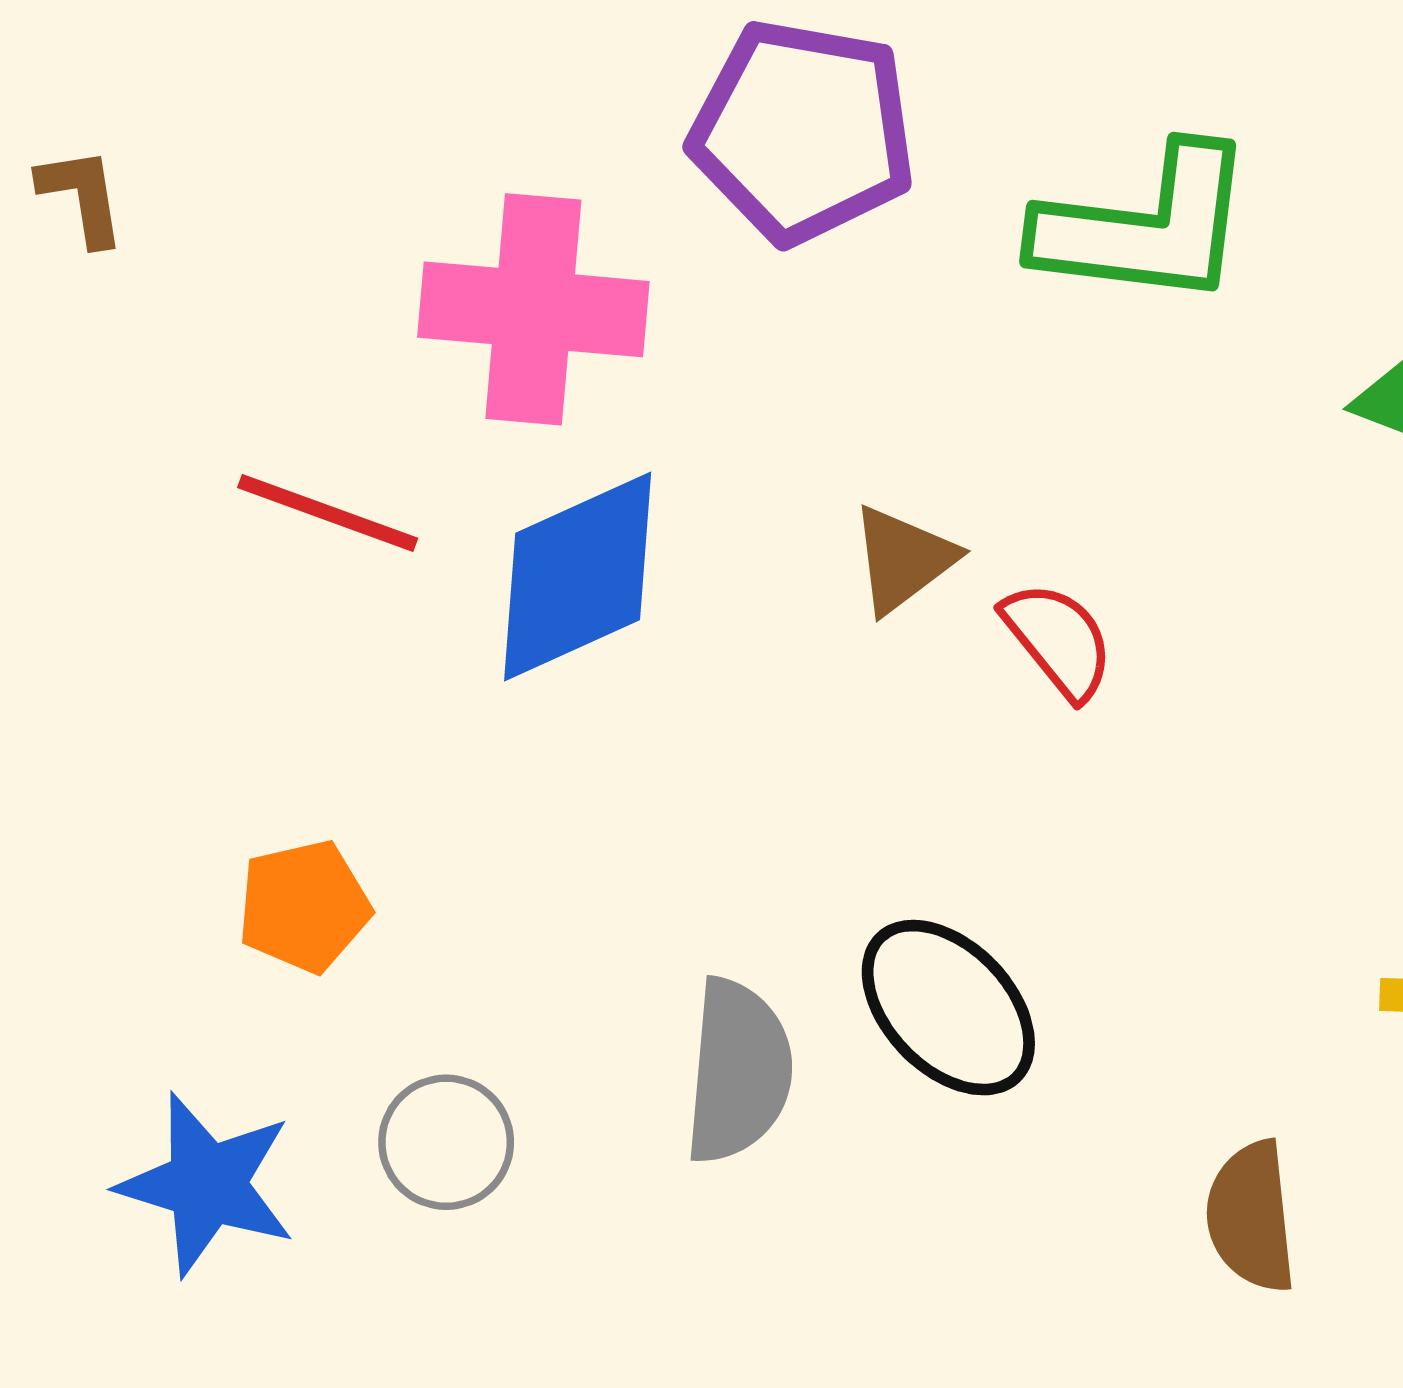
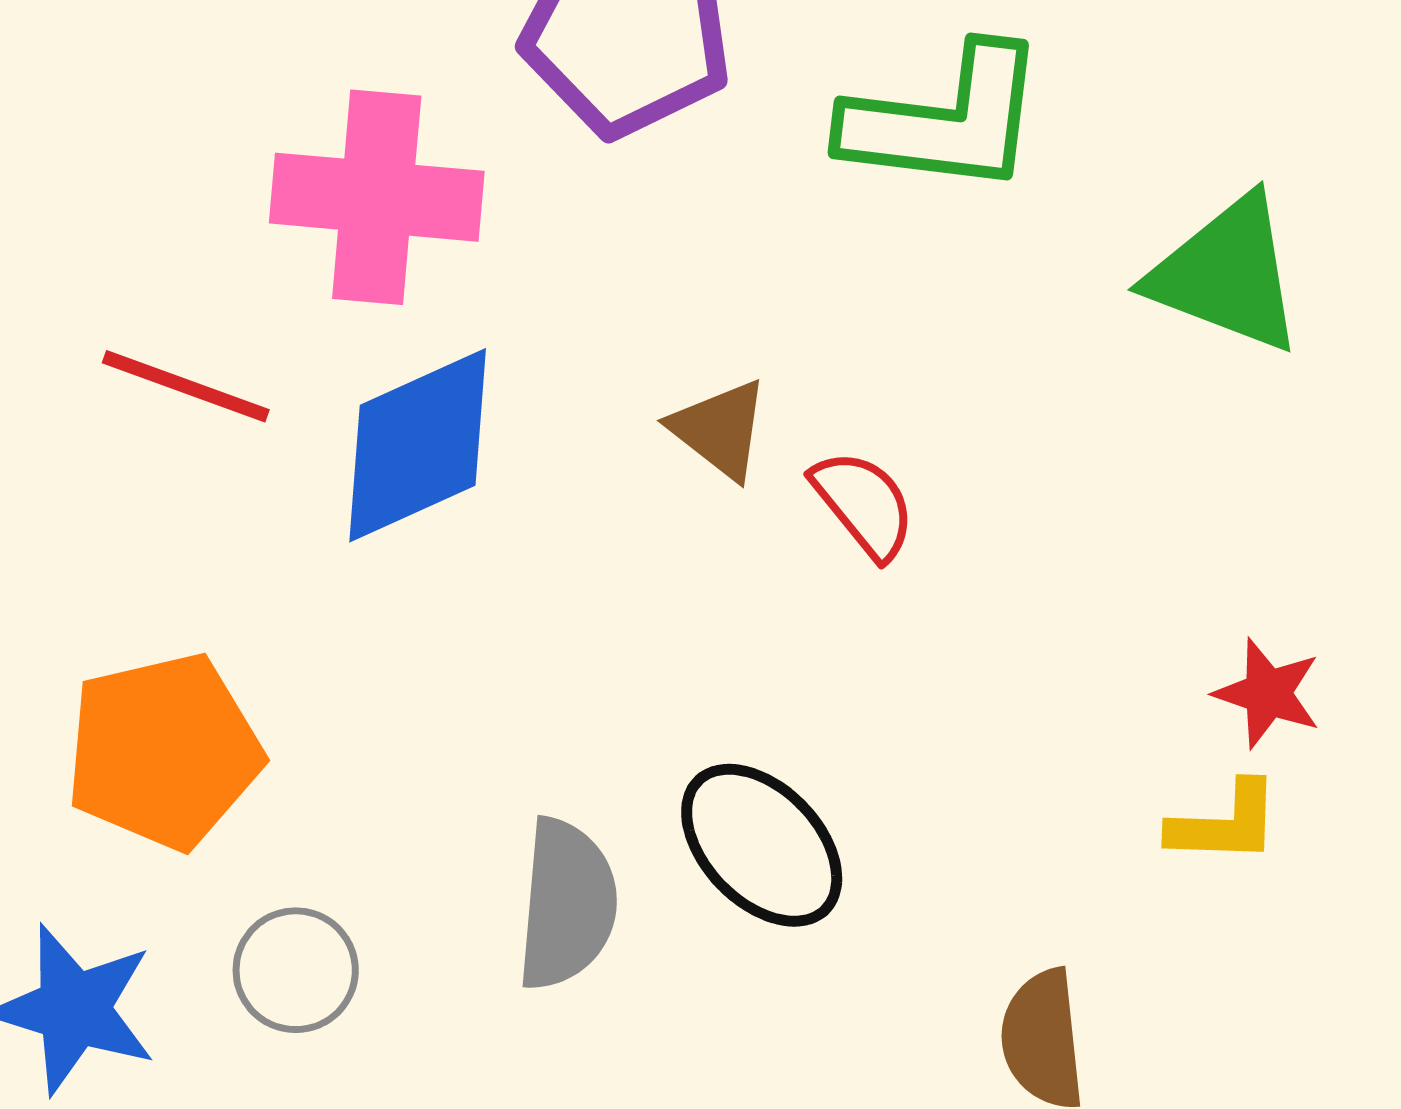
brown triangle: (903, 559) -> (720, 429), turned -45
orange pentagon: (304, 906) -> (164, 751), size x1.6

